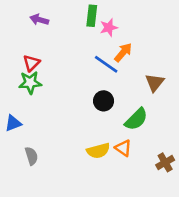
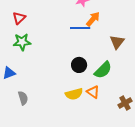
red triangle: (31, 63) -> (19, 18), moved
blue line: (106, 64) -> (80, 28), turned -36
black circle: (104, 101) -> (79, 65), moved

